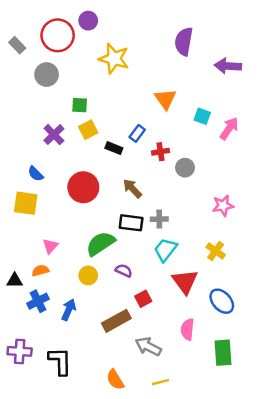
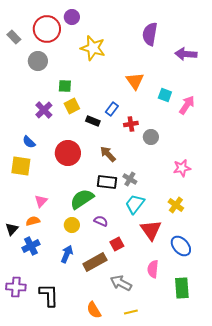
gray cross: (159, 219) -> (130, 179), turned 32
black triangle: (15, 280) -> (12, 229), turned -48
blue arrow: (69, 310) -> (67, 254), moved

